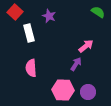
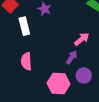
purple circle: (88, 92) -> (84, 75), moved

